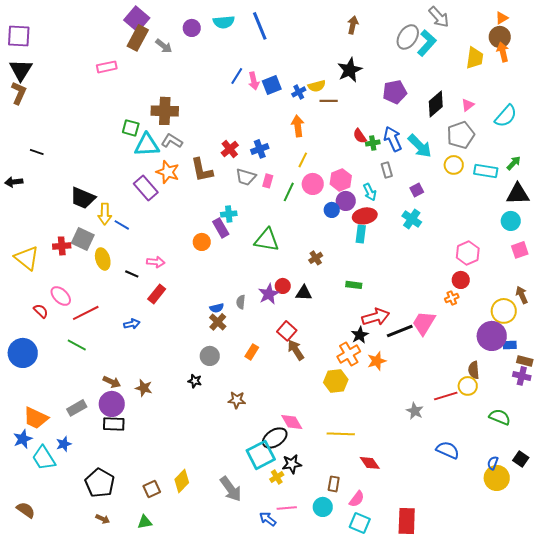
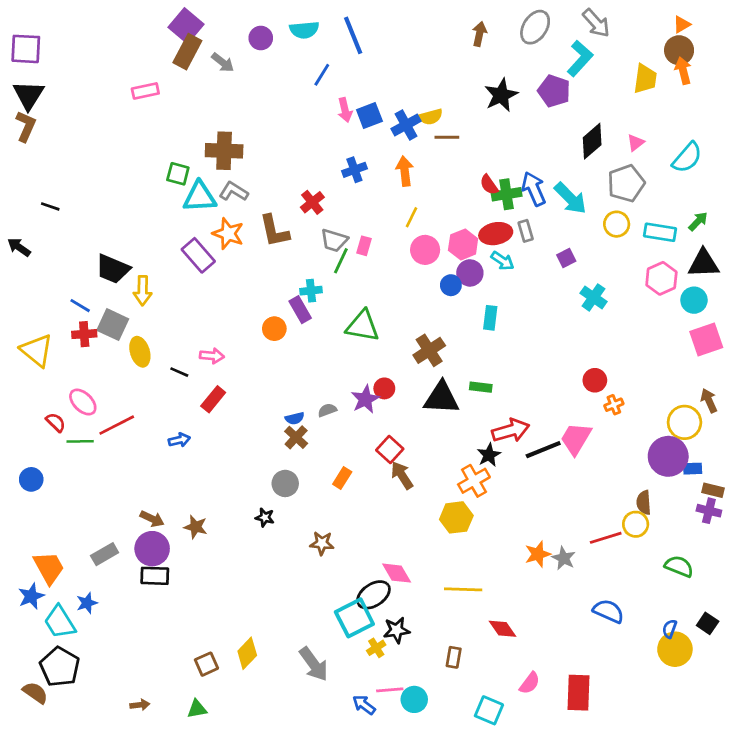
gray ellipse: (408, 37) -> (535, 27), moved
black star: (350, 70) -> (501, 95), moved
blue line: (237, 76) -> (322, 75), moved
blue cross: (299, 92) -> (406, 125), size x1.5
purple pentagon: (395, 92) -> (554, 91), moved, turned 30
green cross: (373, 143) -> (507, 194), size x1.5
blue cross: (260, 149) -> (354, 170), moved
black arrow: (14, 182) -> (19, 247), turned 42
green line: (289, 192) -> (341, 261), moved
cyan arrow: (370, 192) -> (502, 261), turned -30
red ellipse: (365, 216) -> (496, 234), moved
cyan cross: (412, 219) -> (593, 297), moved
blue line: (122, 225) -> (80, 306), moved
pink square: (520, 250) -> (706, 340), size x1.4
pink hexagon: (468, 253) -> (661, 278), moved
brown cross: (316, 258) -> (429, 350), size x1.6
red circle: (461, 280) -> (595, 380), moved
black triangle: (304, 293) -> (441, 398), moved, size x1.6
gray semicircle: (241, 302) -> (327, 410), turned 64
green line: (77, 345) -> (80, 441), moved, turned -30
blue circle: (23, 353) -> (31, 479), size x0.6
orange star: (377, 361) -> (538, 554), moved
orange trapezoid: (36, 418) -> (49, 568), turned -144
black pentagon: (100, 483) -> (60, 667), moved
pink semicircle: (357, 499) -> (530, 683), moved
cyan circle: (323, 507) -> (414, 699), moved
brown arrow: (103, 519) -> (140, 705), turned -32
red rectangle: (407, 521) -> (579, 693), moved

